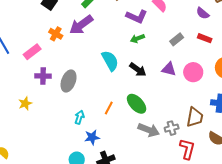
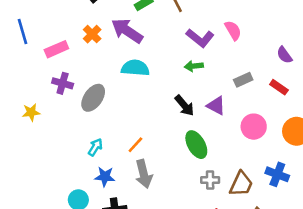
purple arrow: (81, 25) -> (127, 31), turned 55
cyan semicircle: (110, 61) -> (135, 68), moved, turned -70
purple triangle: (169, 69) -> (216, 106), moved
green ellipse: (137, 104) -> (196, 145), moved
gray cross: (172, 128) -> (210, 180), moved
gray arrow: (149, 130) -> (144, 174), moved, turned 40

